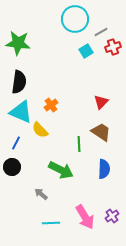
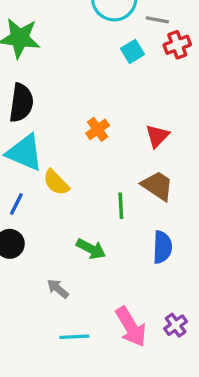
gray line: (101, 32) -> (157, 20), turned 40
orange cross: (51, 105) -> (98, 129), moved
green arrow: (61, 170) -> (91, 249), size x0.7

